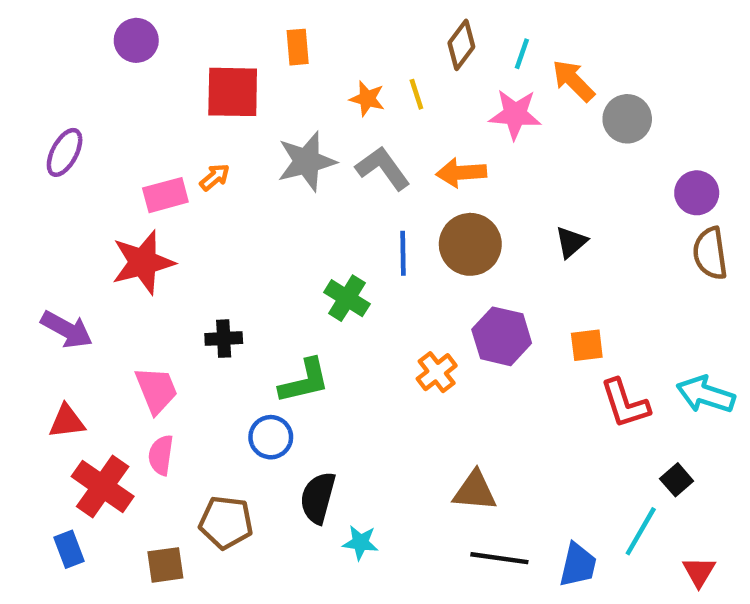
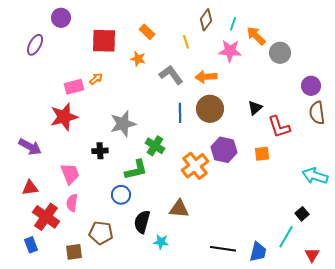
orange rectangle: (298, 47) -> (147, 32), moved, turned -42
orange star: (367, 99) -> (138, 59), moved
purple ellipse: (65, 152) -> (35, 45), moved
gray star: (307, 161) -> (123, 124), moved
green cross: (347, 298) -> (155, 146), moved
orange cross: (437, 372) -> (195, 166), size x1.5
red L-shape: (625, 404) -> (279, 127), moved
brown triangle: (475, 491) -> (179, 209), moved

